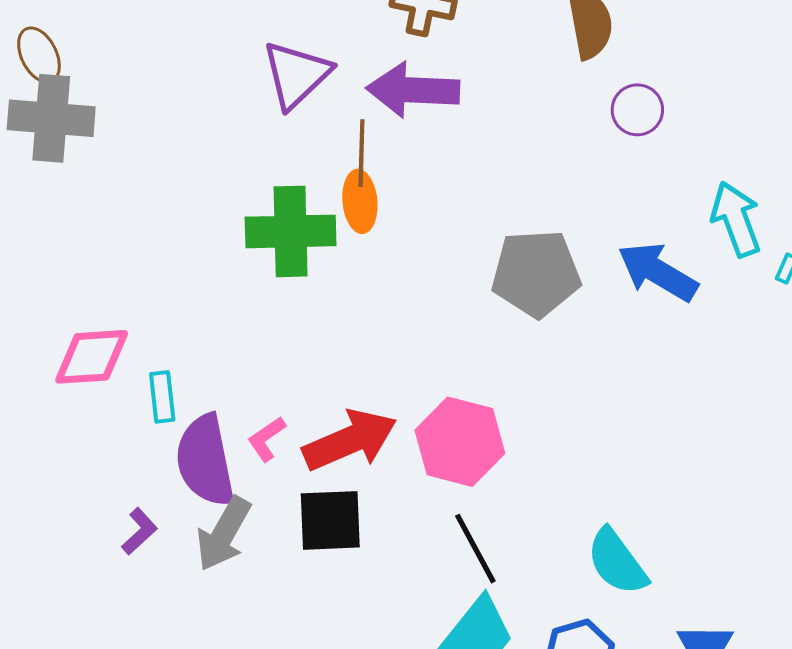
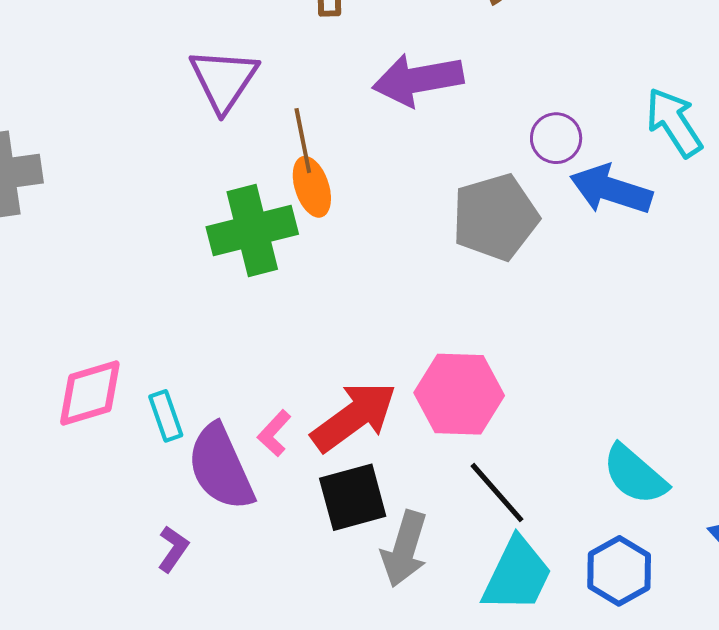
purple arrow: (413, 90) -> (418, 80), moved
purple circle: (637, 110) -> (556, 138), moved
gray arrow: (224, 534) -> (405, 549), moved

